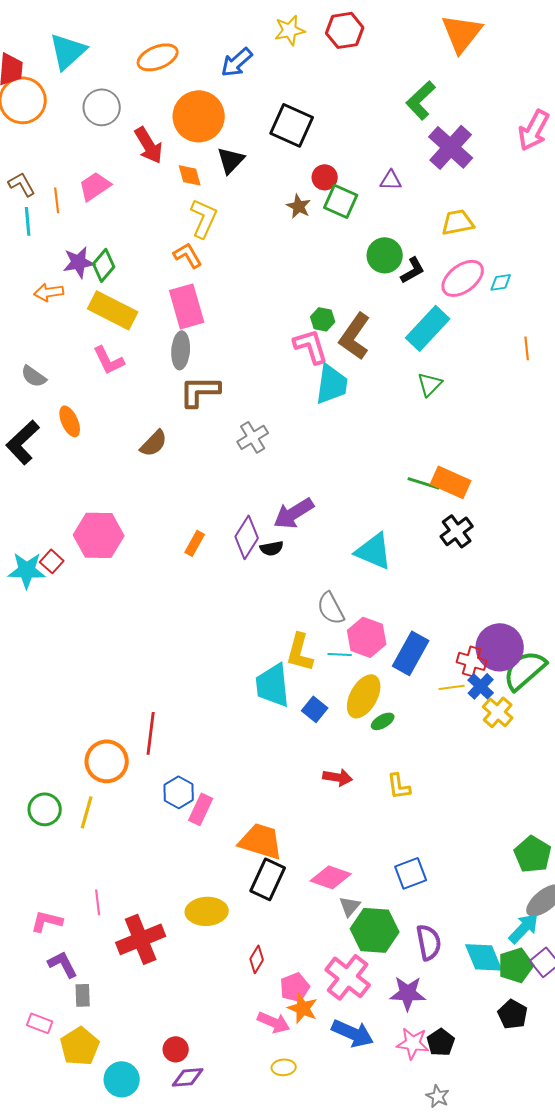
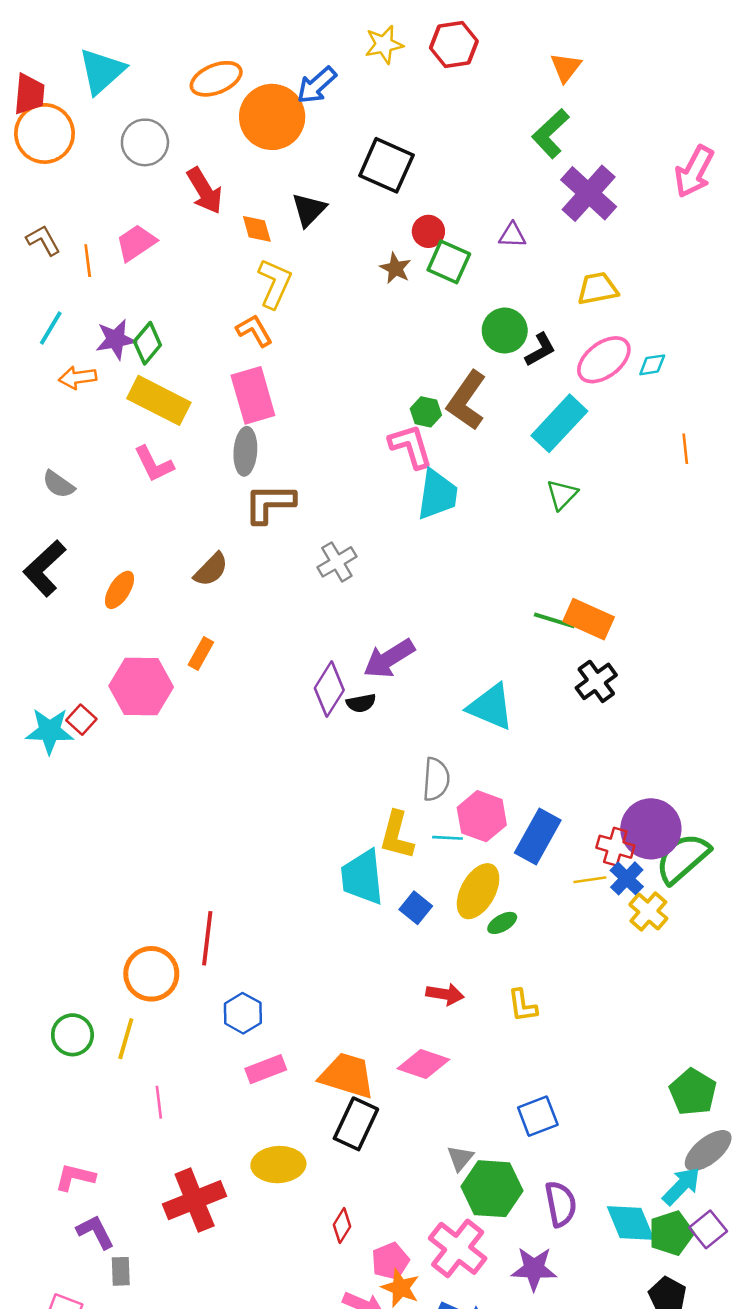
orange triangle: (462, 33) -> (566, 67), moved, size x0.6
orange circle: (199, 116) -> (272, 117), moved
cyan line: (28, 221) -> (51, 328), moved, turned 36
brown L-shape: (355, 336) -> (467, 400), moved
orange ellipse: (70, 421) -> (120, 590), moved, turned 56
orange rectangle: (195, 543) -> (201, 653), moved
gray semicircle: (331, 608) -> (436, 779), turned -148
pink rectangle: (201, 809) -> (266, 1069), moved, turned 44
pink diamond: (331, 877) -> (423, 1064), moved
pink line: (98, 902) -> (159, 1102), moved

